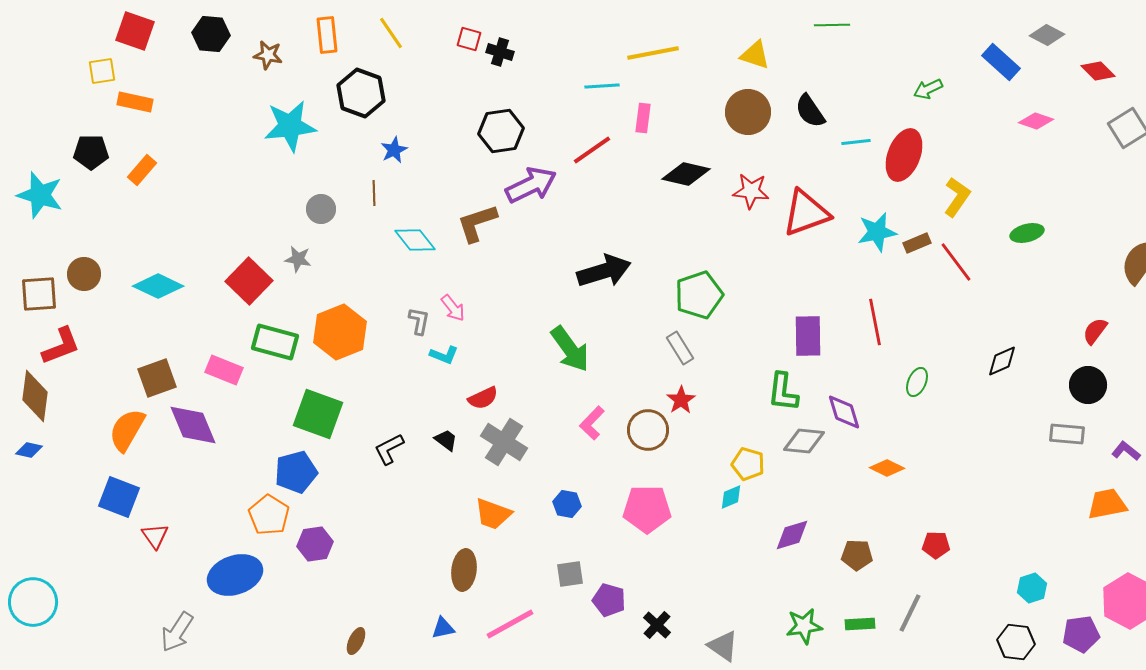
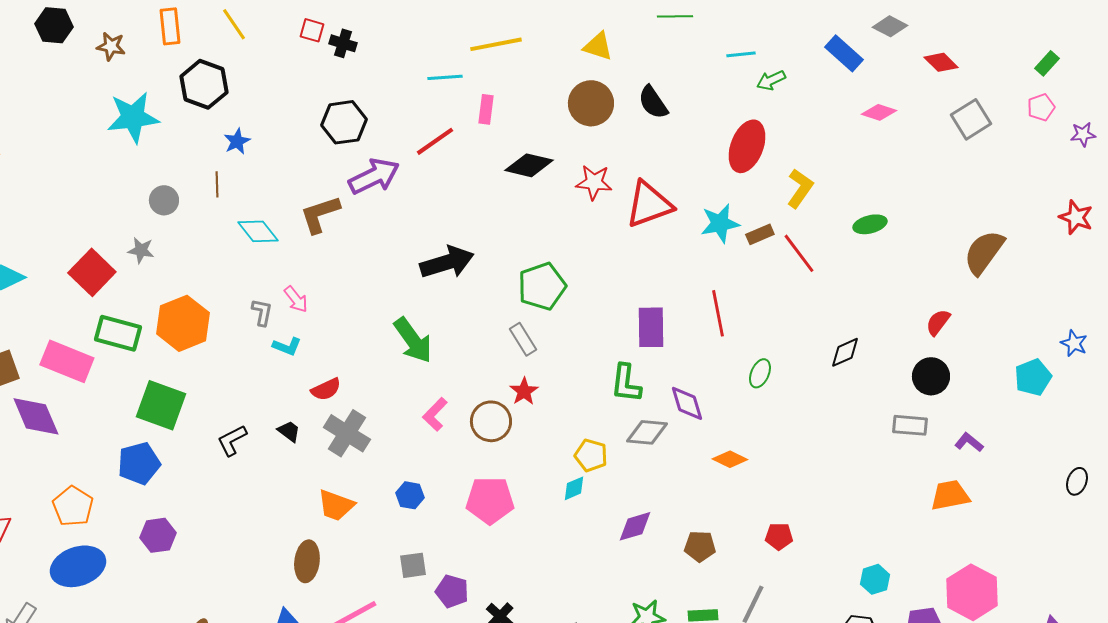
cyan line: (856, 142) -> (741, 54), moved
pink rectangle: (224, 370) -> (67, 361), size x1.4
orange pentagon: (269, 515) -> (73, 506), moved

